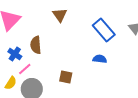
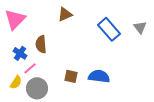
brown triangle: (60, 15) -> (65, 14), turned 42
blue semicircle: (100, 59) -> (99, 76), moved, size x1.5

